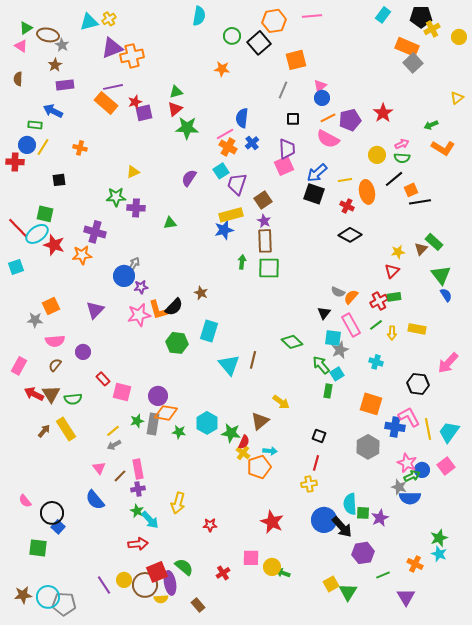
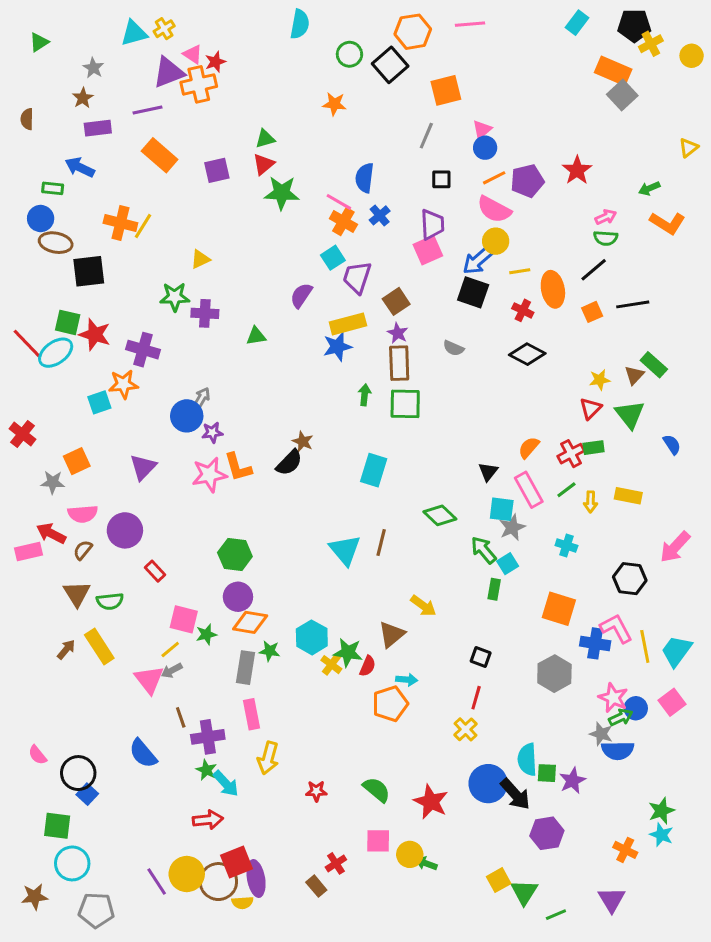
brown ellipse: (48, 35) -> (56, 243), moved
pink triangle: (21, 46) -> (193, 54), moved
purple line: (113, 87) -> (148, 110), moved
red star: (135, 102) -> (215, 62), moved
pink line: (225, 134) -> (339, 202), turned 60
yellow line: (43, 147) -> (143, 226), moved
orange cross: (80, 148) -> (120, 223), size x1.5
yellow circle: (377, 155) -> (496, 241), moved
red cross: (15, 162) -> (22, 434), moved, turned 36
purple semicircle: (189, 178) -> (301, 295), moved
black square: (59, 180) -> (89, 271), size x1.6
orange square: (411, 190) -> (592, 312), moved
red star: (54, 245) -> (95, 335), moved
cyan square: (16, 267) -> (99, 402), moved
green triangle: (441, 275) -> (630, 414), moved
gray semicircle: (338, 292) -> (453, 348), moved
black semicircle: (174, 307) -> (289, 463), moved
cyan rectangle: (209, 331) -> (374, 470), moved
green hexagon: (177, 343) -> (235, 555), moved
purple circle: (83, 352) -> (125, 530), size x1.5
pink rectangle: (19, 366) -> (29, 552), turned 48
pink square: (122, 392) -> (184, 619), moved
red arrow: (34, 394) -> (51, 533), moved
gray rectangle: (153, 424) -> (245, 668), moved
yellow cross: (243, 453) -> (331, 665), moved
pink triangle: (99, 468) -> (149, 680), moved, size x1.5
pink rectangle: (138, 469) -> (252, 714), moved
brown line: (120, 476) -> (181, 717), turned -64
yellow cross: (309, 484) -> (466, 729), turned -35
purple cross: (138, 489) -> (208, 737), size x1.5
red star: (272, 522) -> (431, 802), moved
green semicircle: (184, 567) -> (377, 790), moved
green line: (383, 575) -> (556, 915), moved
yellow circle: (124, 580) -> (187, 874), size x1.5
cyan circle: (48, 597) -> (72, 863), moved
brown rectangle: (198, 605) -> (316, 886), moved

